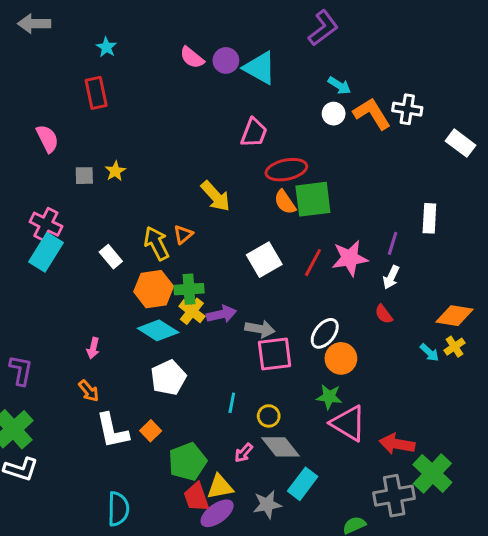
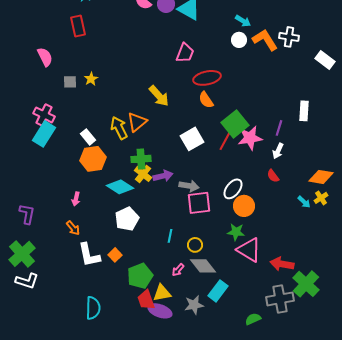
green square: (313, 199) -> (235, 124), moved, turned -32
orange triangle: (183, 235) -> (137, 122), size x1.5
orange hexagon: (154, 289) -> (93, 159), moved
purple ellipse: (217, 513) -> (160, 311), turned 55

